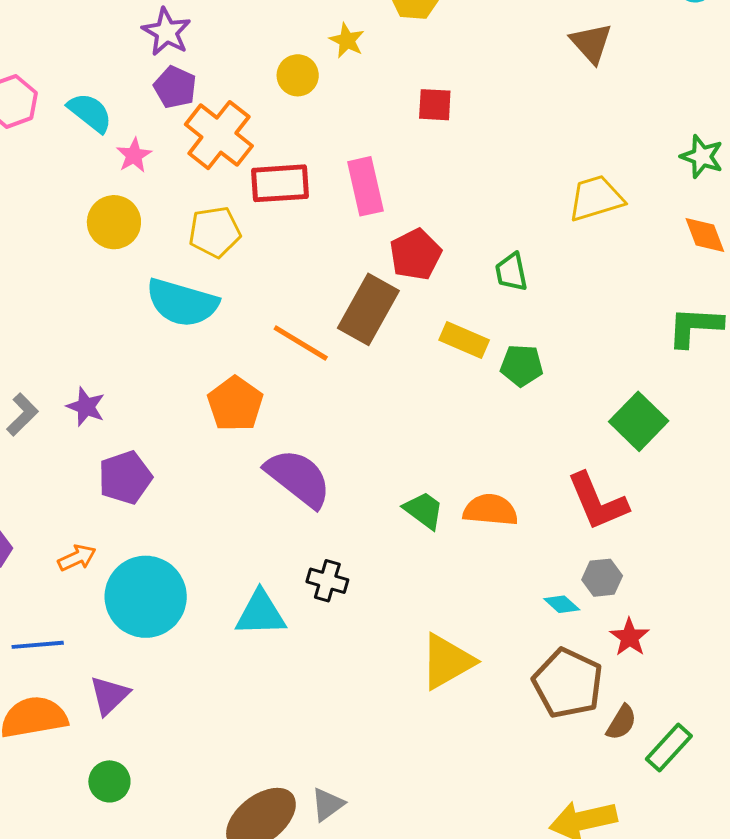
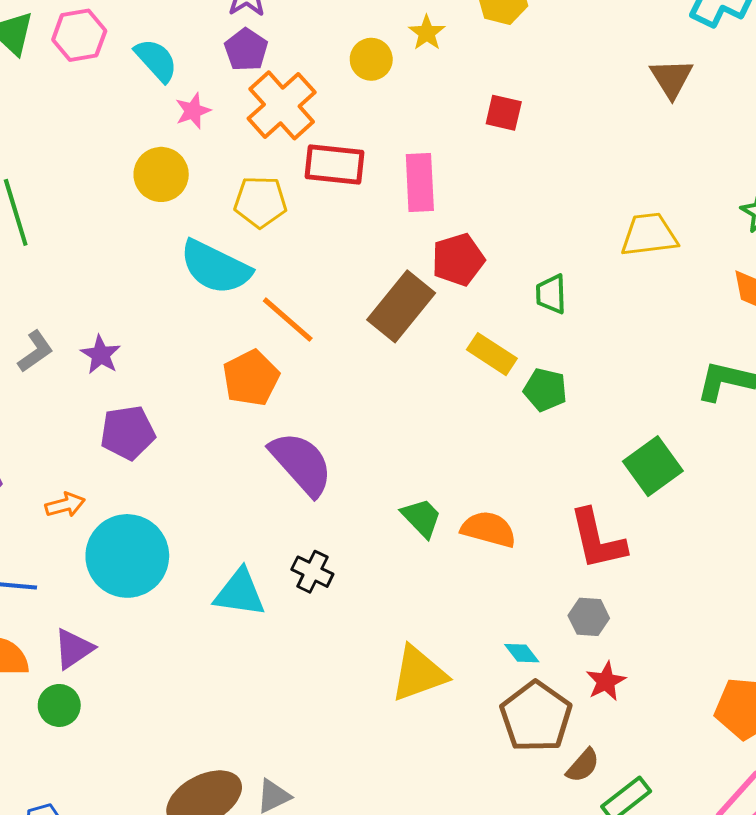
orange line: (301, 343) -> (288, 320), moved
cyan diamond: (562, 604) -> (522, 653), moved
green circle: (109, 781) -> (59, 705), moved

